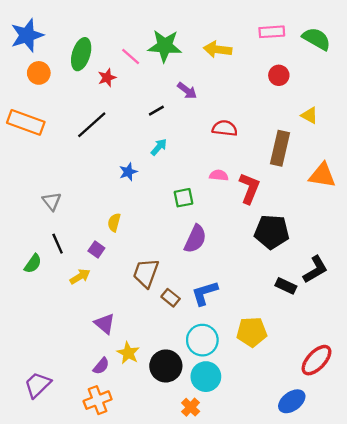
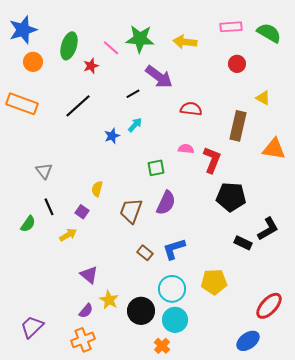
purple arrow: (187, 91) -> (159, 77), size x1.6
blue star: (128, 172) -> (112, 136), moved
brown trapezoid: (146, 273) -> (131, 211), moved

